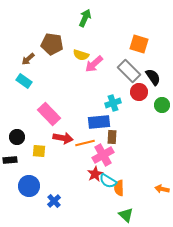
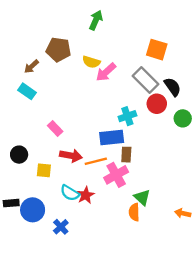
pink rectangle: (49, 114) -> (55, 129), size x0.6
black rectangle: (10, 160) -> (11, 203), moved
red star: (95, 174) -> (86, 195), moved
cyan semicircle: (108, 181) -> (70, 193), moved
green triangle: (126, 215) -> (142, 197), moved

